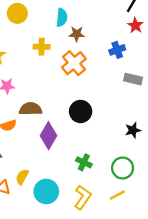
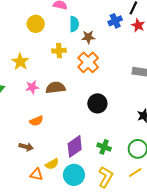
blue cross: (117, 50) -> (115, 21), moved
brown semicircle: (30, 109) -> (56, 88), moved
purple diamond: (48, 136) -> (75, 146), moved, turned 30
yellow semicircle: (22, 177) -> (52, 164), turned -144

